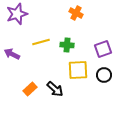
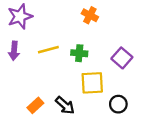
purple square: (103, 49) -> (122, 58), turned -30
purple arrow: (12, 54) -> (14, 51), moved, turned -112
black circle: (104, 75) -> (118, 104), moved

